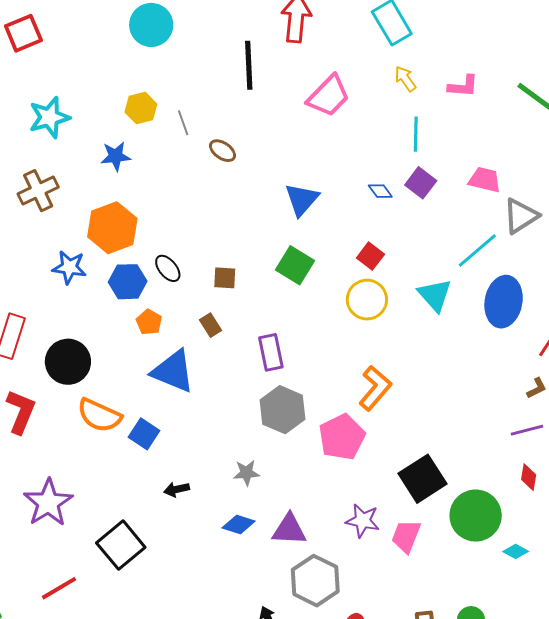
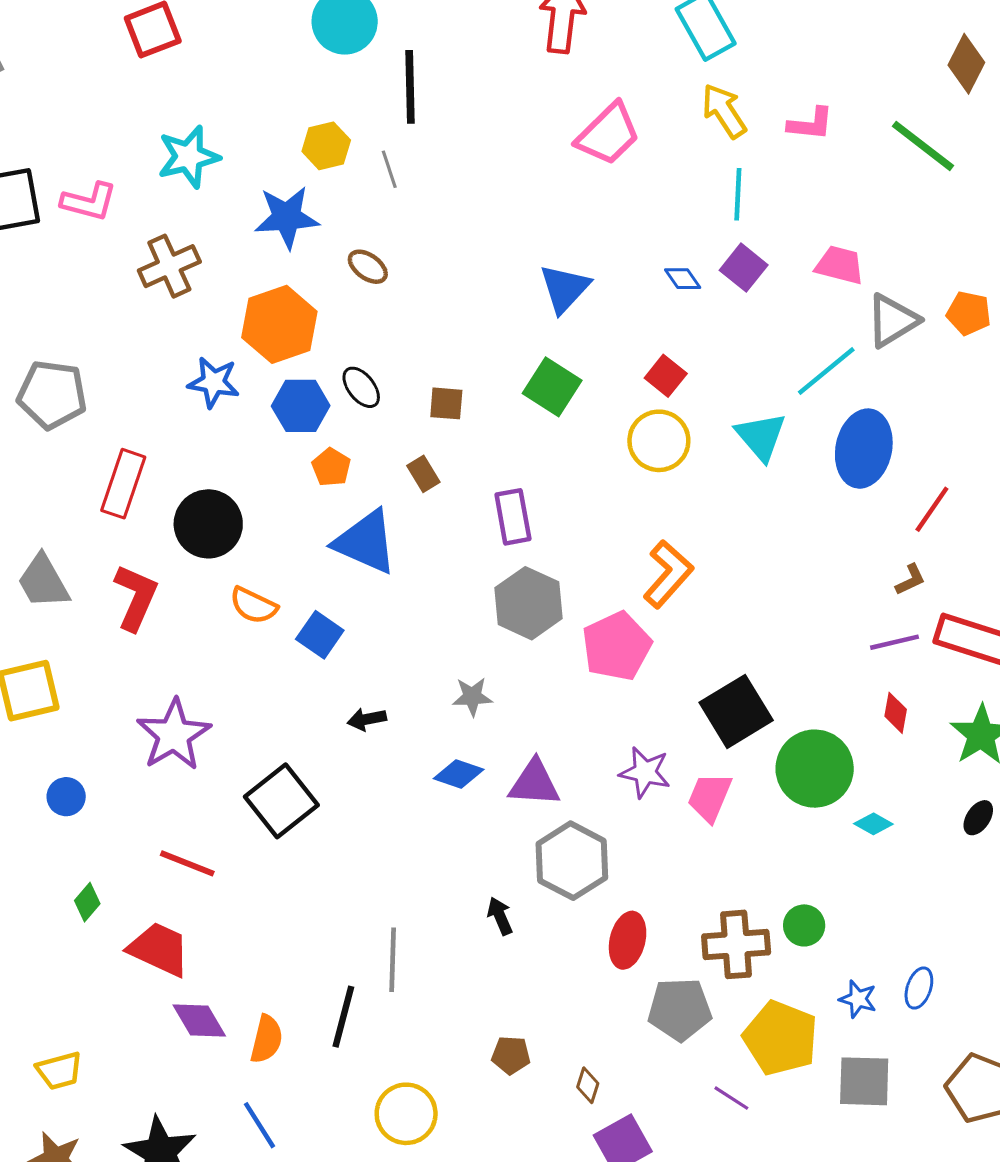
black line: (249, 65) -> (410, 87), moved
yellow arrow: (405, 79) -> (724, 111), size x1.4
brown ellipse: (223, 151) -> (368, 267), moved
blue star: (116, 156) -> (287, 217), size x1.4
orange semicircle: (99, 415) -> (254, 605), size x0.7
red line: (59, 588) -> (187, 863), turned 51

